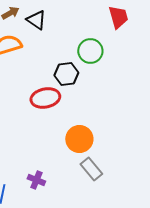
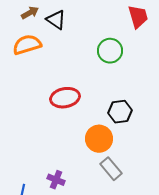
black hexagon: (66, 74) -> (120, 112), moved

